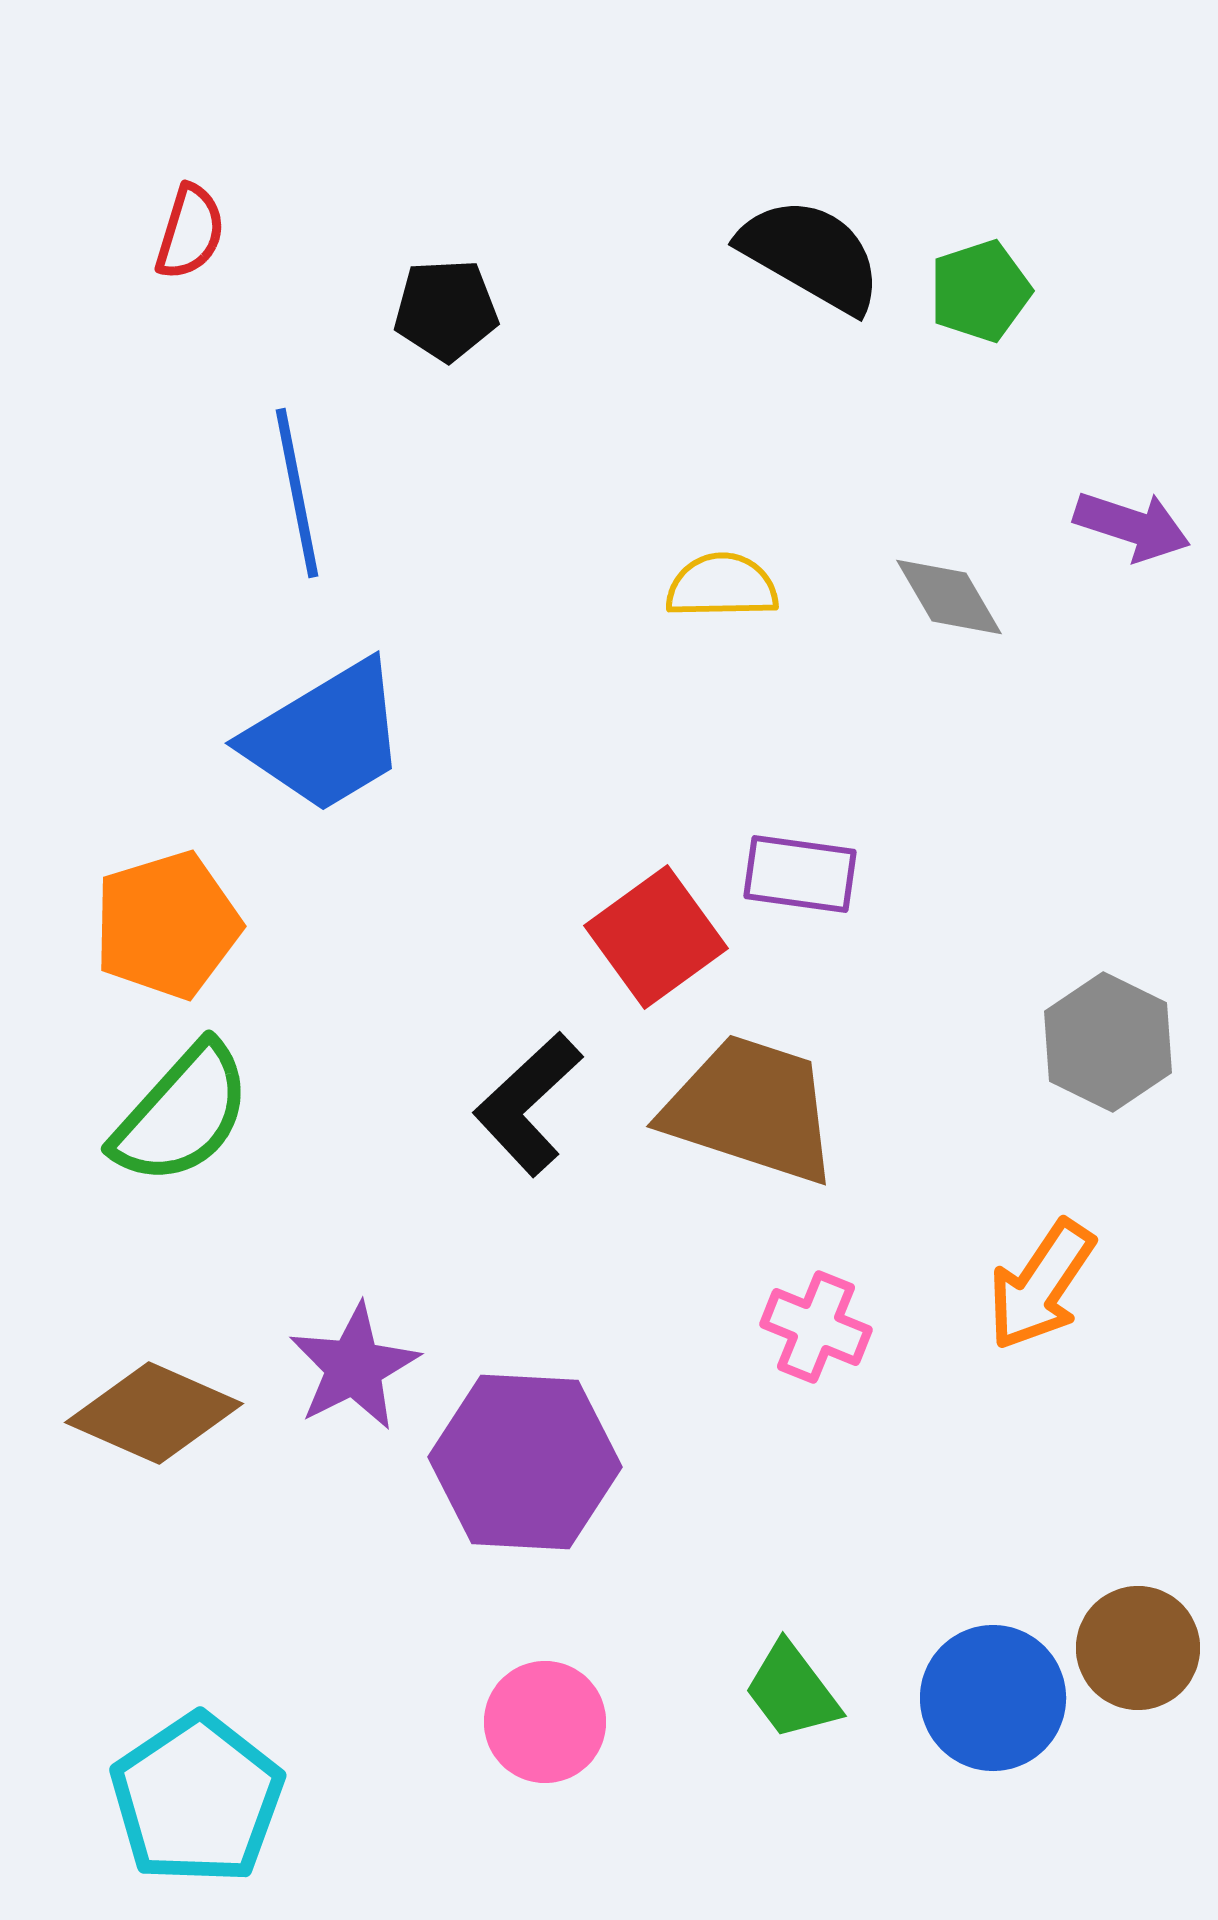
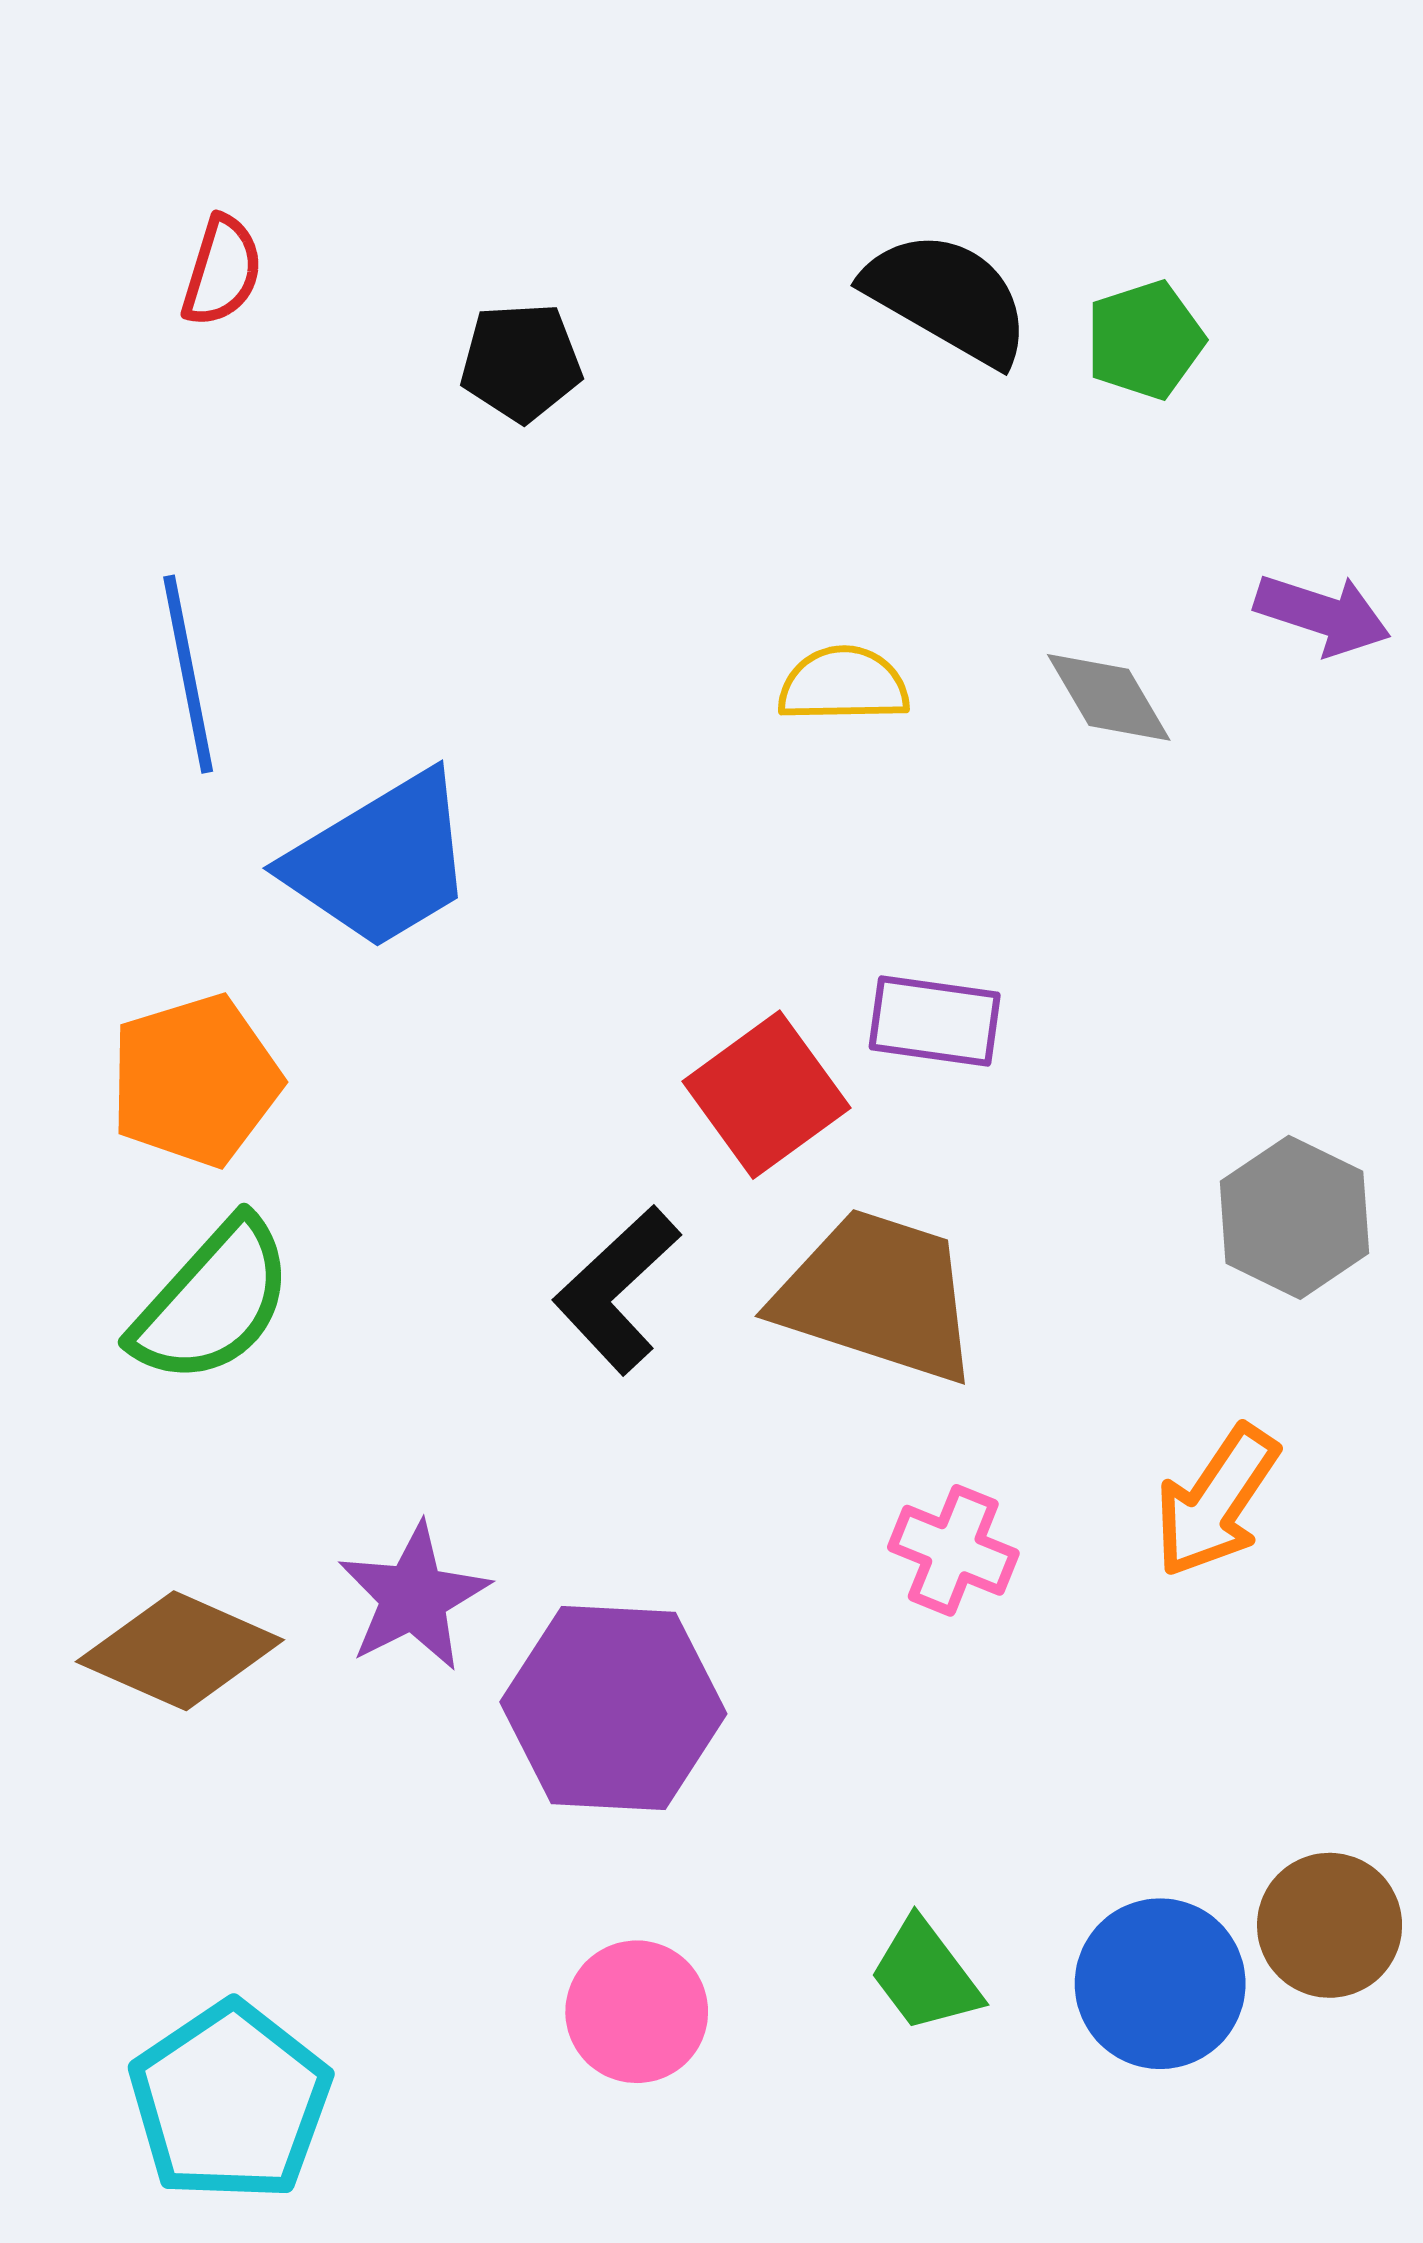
blue line: (297, 493) -> (188, 674), moved

